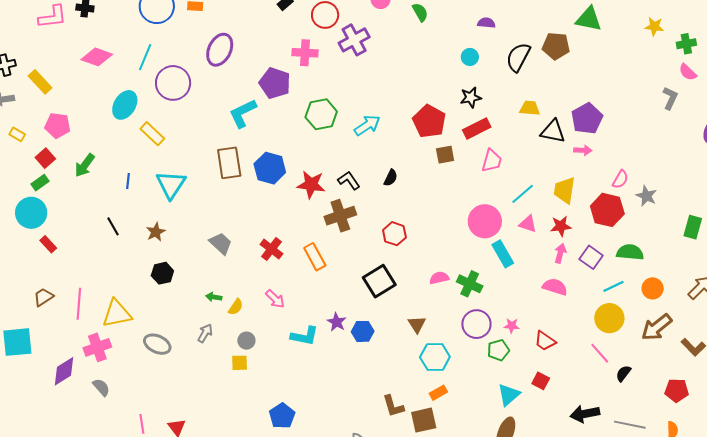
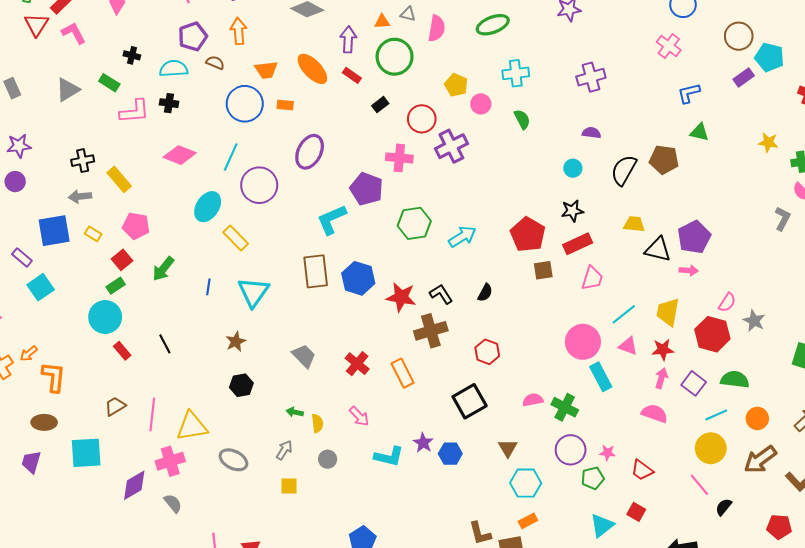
green triangle: (589, 19) -> (699, 132), size x0.7
black line: (113, 226) -> (165, 344), moved
yellow semicircle: (236, 307) -> (317, 423), turned -42
yellow square: (240, 363) -> (289, 486), moved

